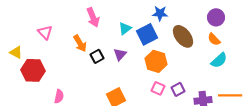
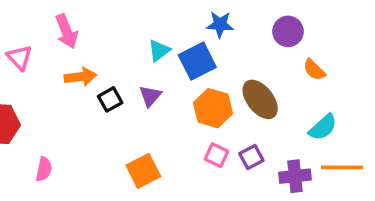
pink arrow: (93, 17) -> (67, 31), moved
purple circle: (216, 17) -> (288, 31), moved
brown ellipse: (183, 36) -> (260, 99), moved
orange arrow: (80, 43) -> (80, 77), turned -66
cyan semicircle: (219, 60) -> (323, 127), moved

